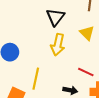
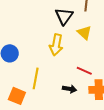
black triangle: (55, 17) -> (64, 16), moved

